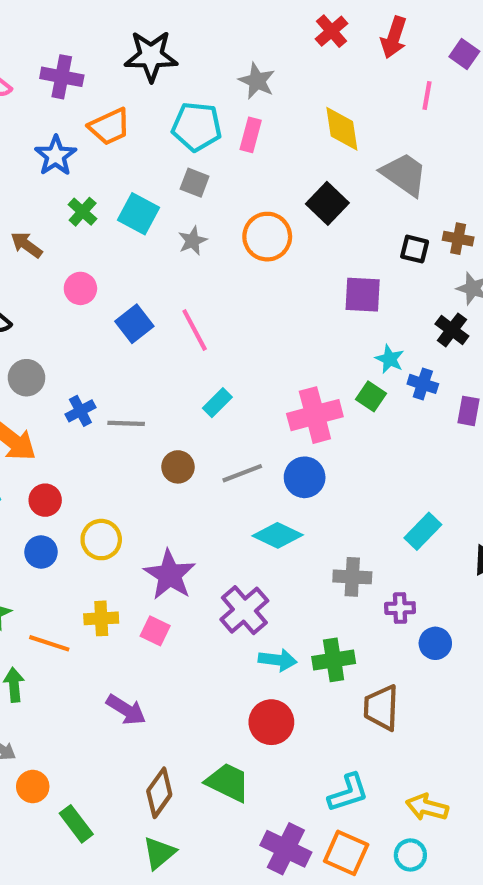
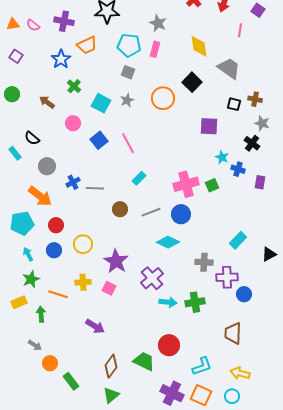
cyan square: (139, 214) -> (101, 103), moved
green square: (371, 396) -> (212, 185), moved, turned 32
purple cross: (400, 608) -> (227, 277), size x1.5
brown trapezoid: (381, 708) -> (233, 333), moved
red circle: (271, 722) -> (169, 345), moved

